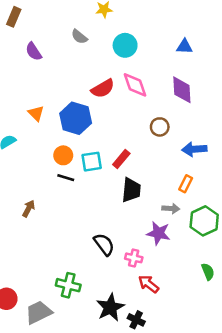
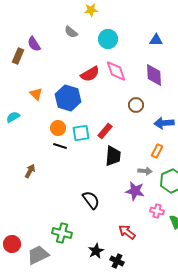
brown rectangle: (14, 17) -> (18, 56), moved
pink cross: (134, 258) -> (157, 211), moved
black star: (110, 307) -> (96, 251), size x0.7

